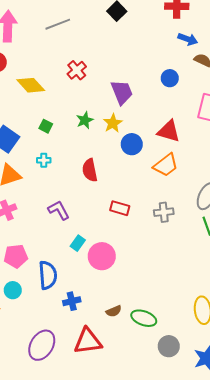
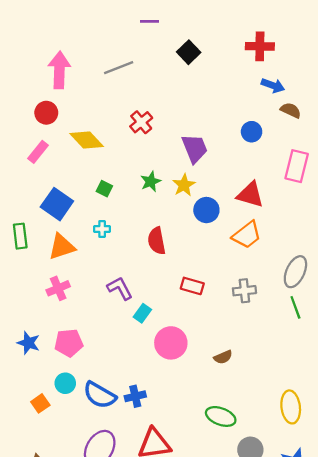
cyan rectangle: (78, 243) -> (142, 313), moved
blue semicircle: (48, 275) -> (100, 395), moved, turned 124
brown semicircle: (114, 311) -> (223, 357), moved

